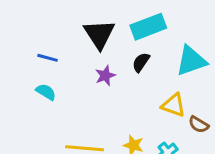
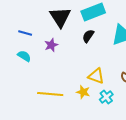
purple star: (105, 76) -> (51, 45), moved
yellow triangle: (173, 105) -> (96, 76), moved

